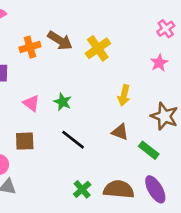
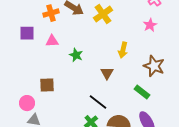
pink triangle: (31, 103) -> (52, 41), moved, turned -40
brown triangle: (120, 132) -> (107, 73), moved, turned 40
black line: (73, 140) -> (98, 102), moved

